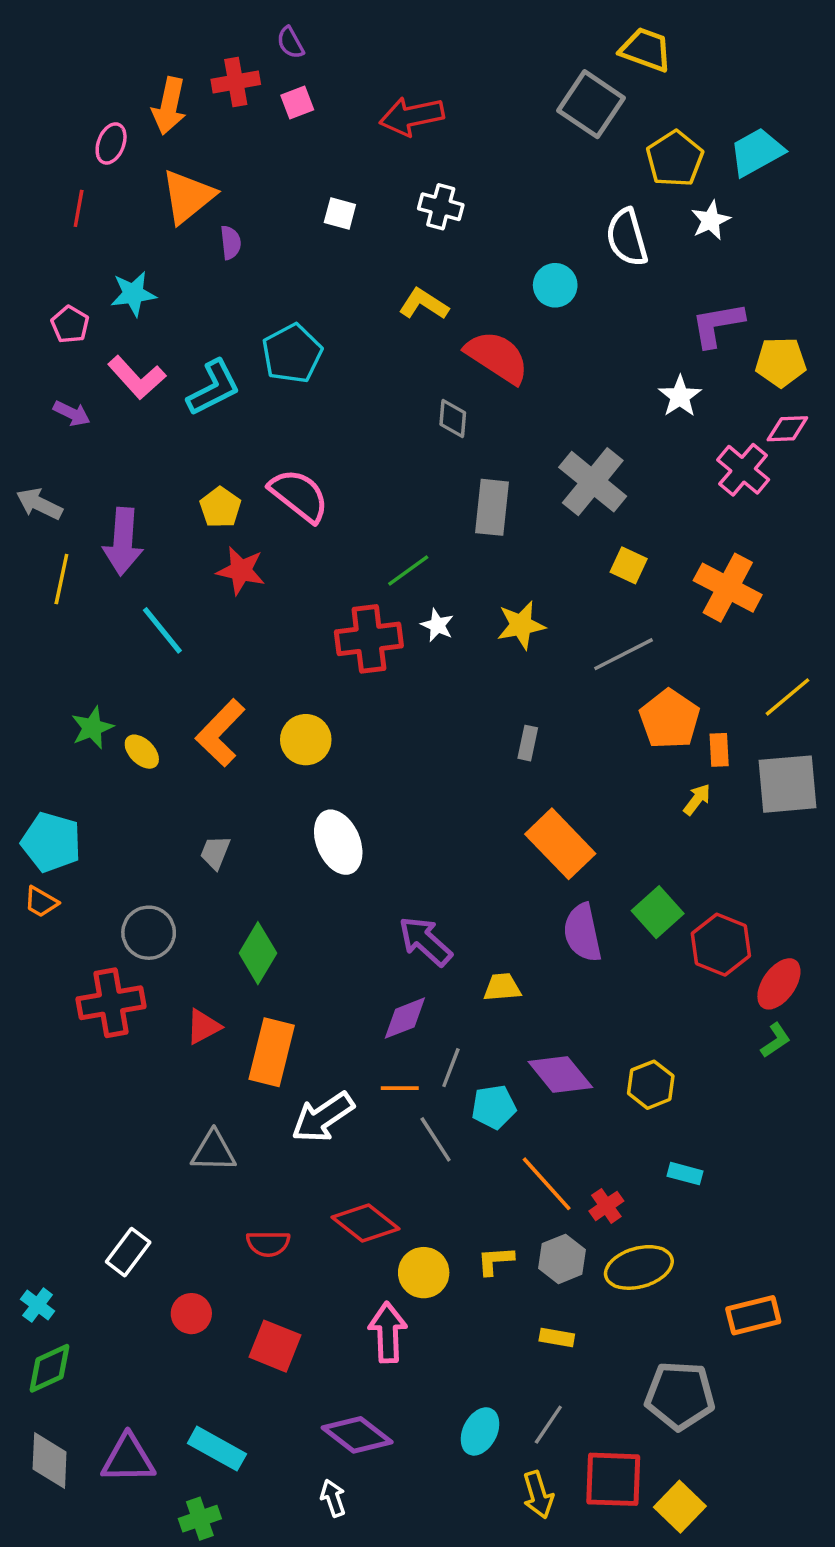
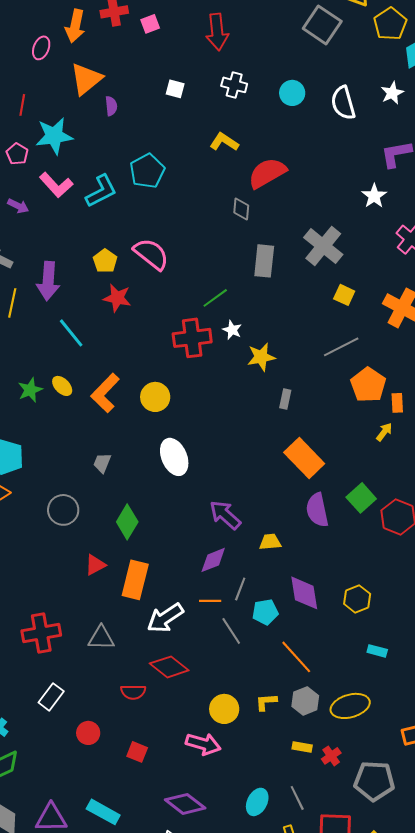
red arrow: (412, 116) -> (217, 32), turned -84
yellow pentagon: (675, 159) -> (390, 24), moved
red line: (79, 208) -> (22, 105), moved
cyan circle: (555, 285) -> (292, 93), moved
cyan star: (133, 294) -> (54, 136), size x1.4
red semicircle: (497, 357) -> (267, 173), turned -63
yellow star: (521, 625) -> (261, 357), moved
yellow ellipse: (142, 752) -> (62, 386), moved
red cross: (111, 1003) -> (41, 633), moved
purple diamond: (560, 1074) -> (304, 593), turned 30
red cross: (606, 1206) -> (331, 756), moved
red diamond: (366, 1223) -> (169, 667), moved
pink arrow: (388, 1332) -> (203, 744), turned 108
red square: (275, 1346) -> (137, 752), size x0.7
gray line: (548, 1425) -> (297, 798), turned -60

